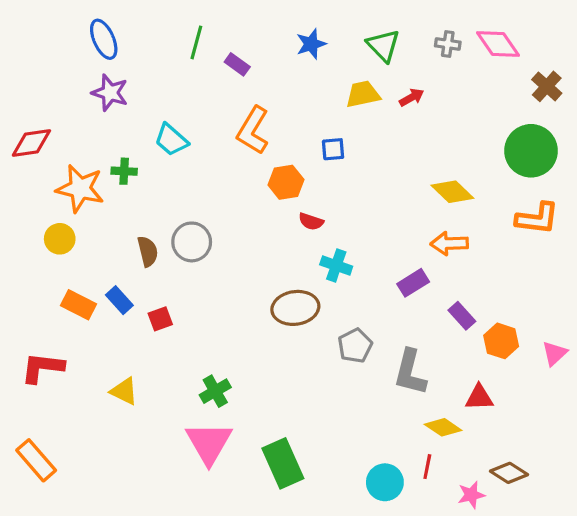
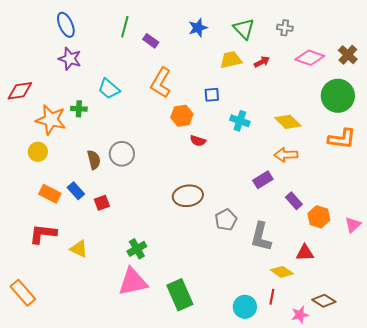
pink diamond: (498, 44) -> (310, 58), moved, turned -36
cyan cross: (336, 265) -> (240, 121), moved
red L-shape: (42, 368) -> (43, 234), moved
pink triangle: (209, 443) -> (133, 282), turned 48

